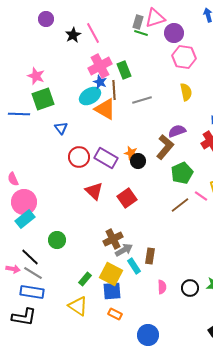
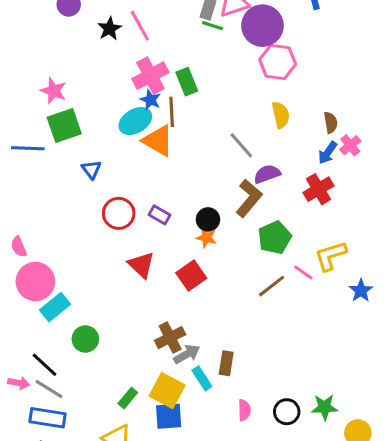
purple circle: (174, 33) -> (262, 26), size x1.4
gray line: (142, 100) -> (241, 145), moved, turned 66
orange star: (131, 153) -> (206, 238), moved
purple rectangle: (106, 158) -> (160, 215), size x0.6
cyan rectangle: (25, 219) -> (55, 307), moved

